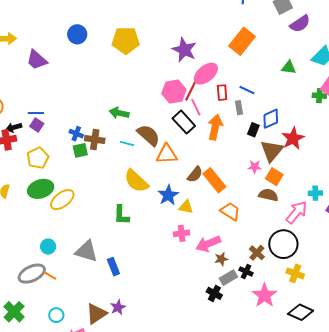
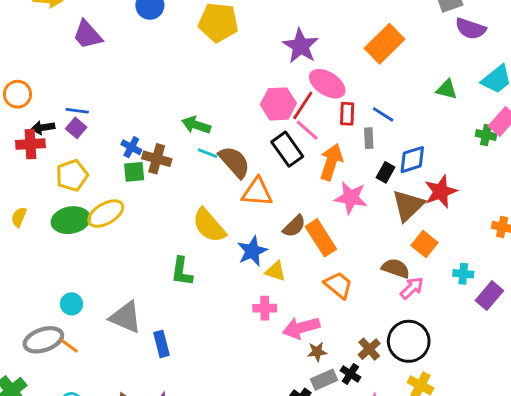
purple semicircle: (300, 24) -> (471, 29), turned 45
pink ellipse: (206, 74) -> (327, 84), turned 65
pink line: (196, 107) -> (307, 130), turned -30
cyan line: (127, 144) -> (208, 153), moved
pink star: (255, 167) -> (351, 198), moved, size x1.6
orange square: (274, 177) -> (425, 244), moved
yellow ellipse: (62, 200) -> (106, 214), moved
pink arrow: (296, 212) -> (412, 288), moved, size x0.7

